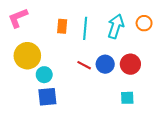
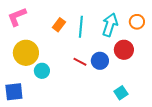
orange rectangle: (62, 26) -> (59, 25), turned 32
red circle: (130, 64) -> (124, 50), moved
blue square: (47, 97) -> (14, 92), moved
cyan square: (127, 98) -> (121, 93), turned -32

